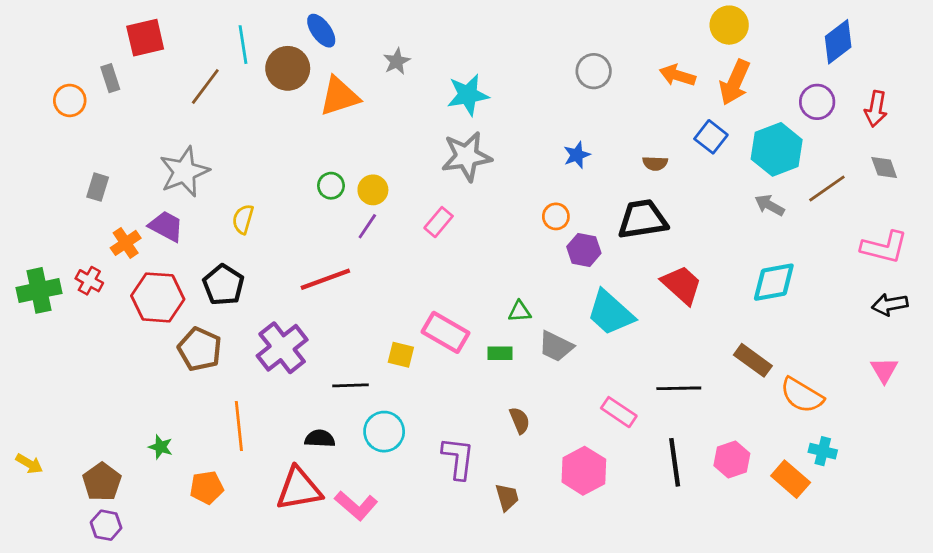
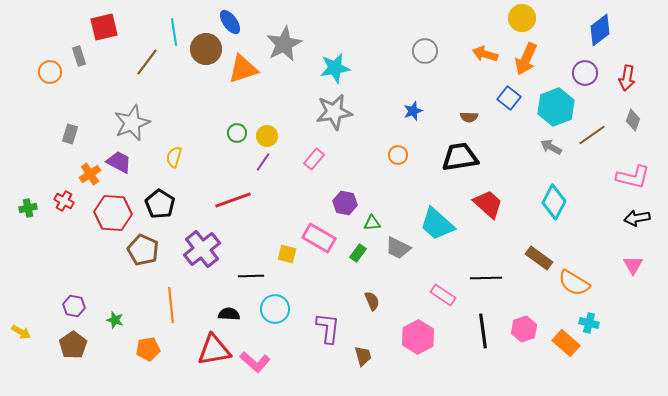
gray star: (397, 61) -> (284, 44), size x1.8
gray diamond: (884, 168) -> (633, 120), turned 40
purple hexagon: (584, 250) -> (345, 203), moved
cyan diamond: (774, 282) -> (554, 202), turned -52
green cross: (39, 290) -> (28, 208), size x0.6
green rectangle: (500, 353) -> (358, 253), turned -54
purple hexagon: (106, 525) -> (74, 306), moved

